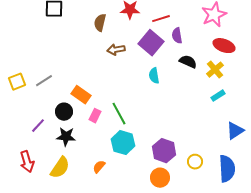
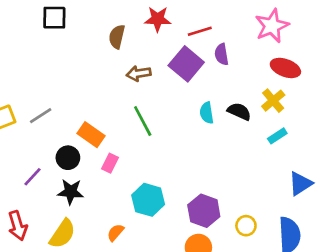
black semicircle: (188, 62) -> (239, 111), moved
cyan semicircle: (154, 76) -> (207, 113), moved
green line: (119, 114) -> (143, 121), moved

